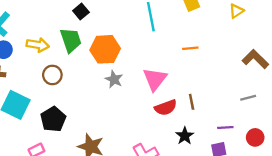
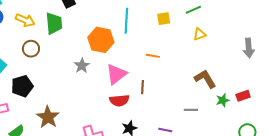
orange hexagon: (105, 49) -> (101, 40), moved
brown line: (192, 102) -> (142, 87), moved

